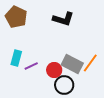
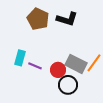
brown pentagon: (16, 17) -> (38, 19), moved
purple line: (31, 66) -> (35, 66), turned 48

